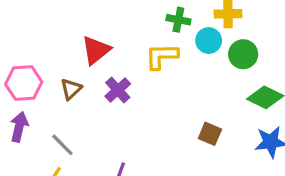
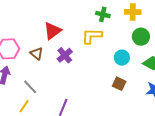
cyan circle: (209, 41) -> (122, 58), moved
brown triangle: (71, 89) -> (37, 54), turned -40

